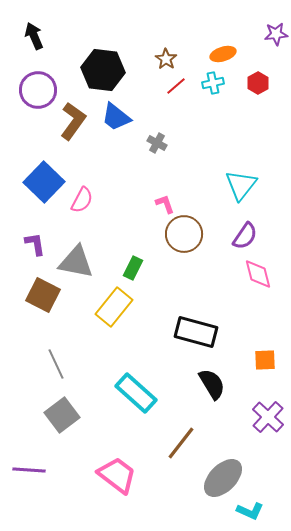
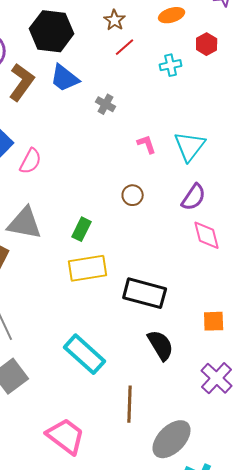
cyan cross: (213, 83) -> (171, 65), moved
pink L-shape: (165, 204) -> (147, 144), moved
brown circle: (184, 234) -> (133, 195), size x0.6
yellow rectangle: (114, 307) -> (88, 268), moved, turned 42
brown line: (181, 443) -> (130, 404), turned -36

